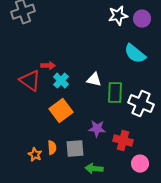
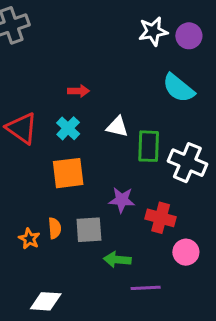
red arrow: (48, 66) -> (79, 91), moved
orange square: (61, 111) -> (68, 173), turned 30

